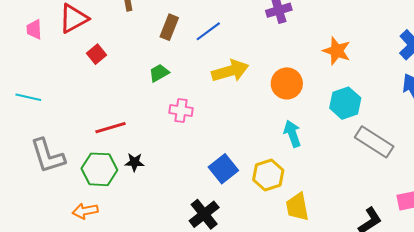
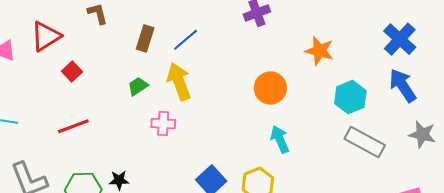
yellow arrow: (230, 71) -> (179, 81), moved, turned -90
cyan hexagon: (345, 103) -> (350, 97), moved
red line: (110, 128) -> (73, 126), moved

